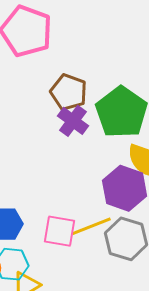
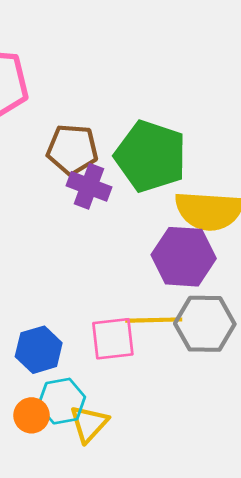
yellow line: (91, 226) -> (154, 320), turned 36

